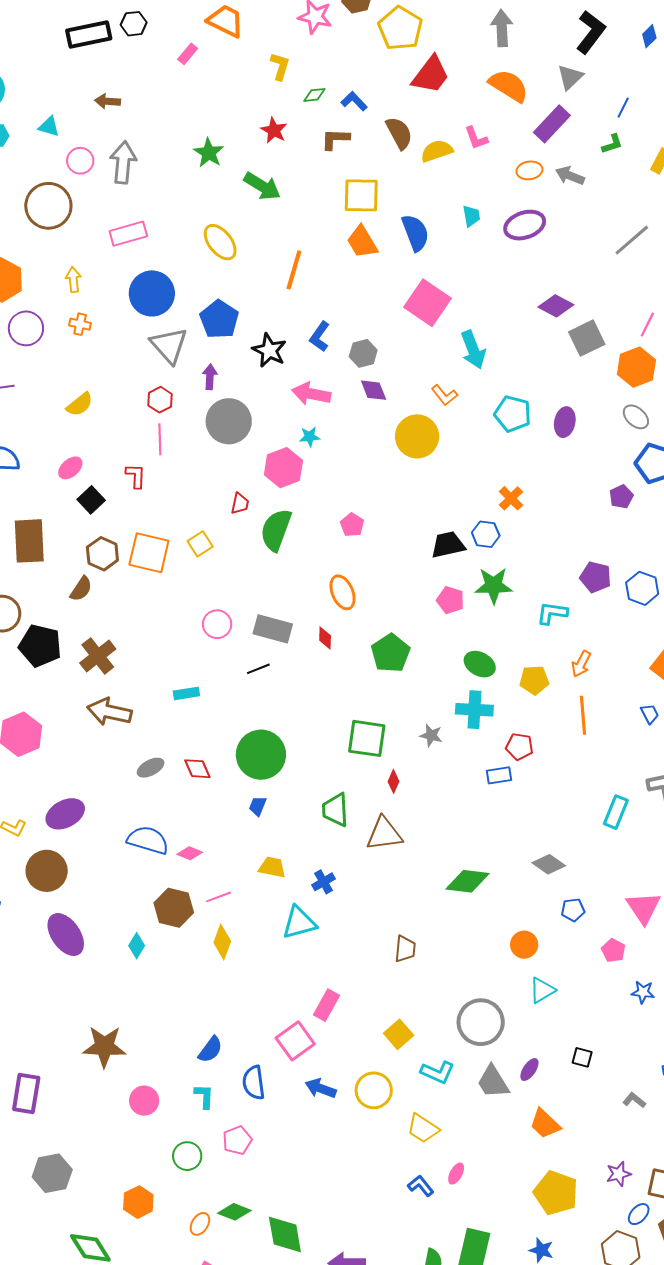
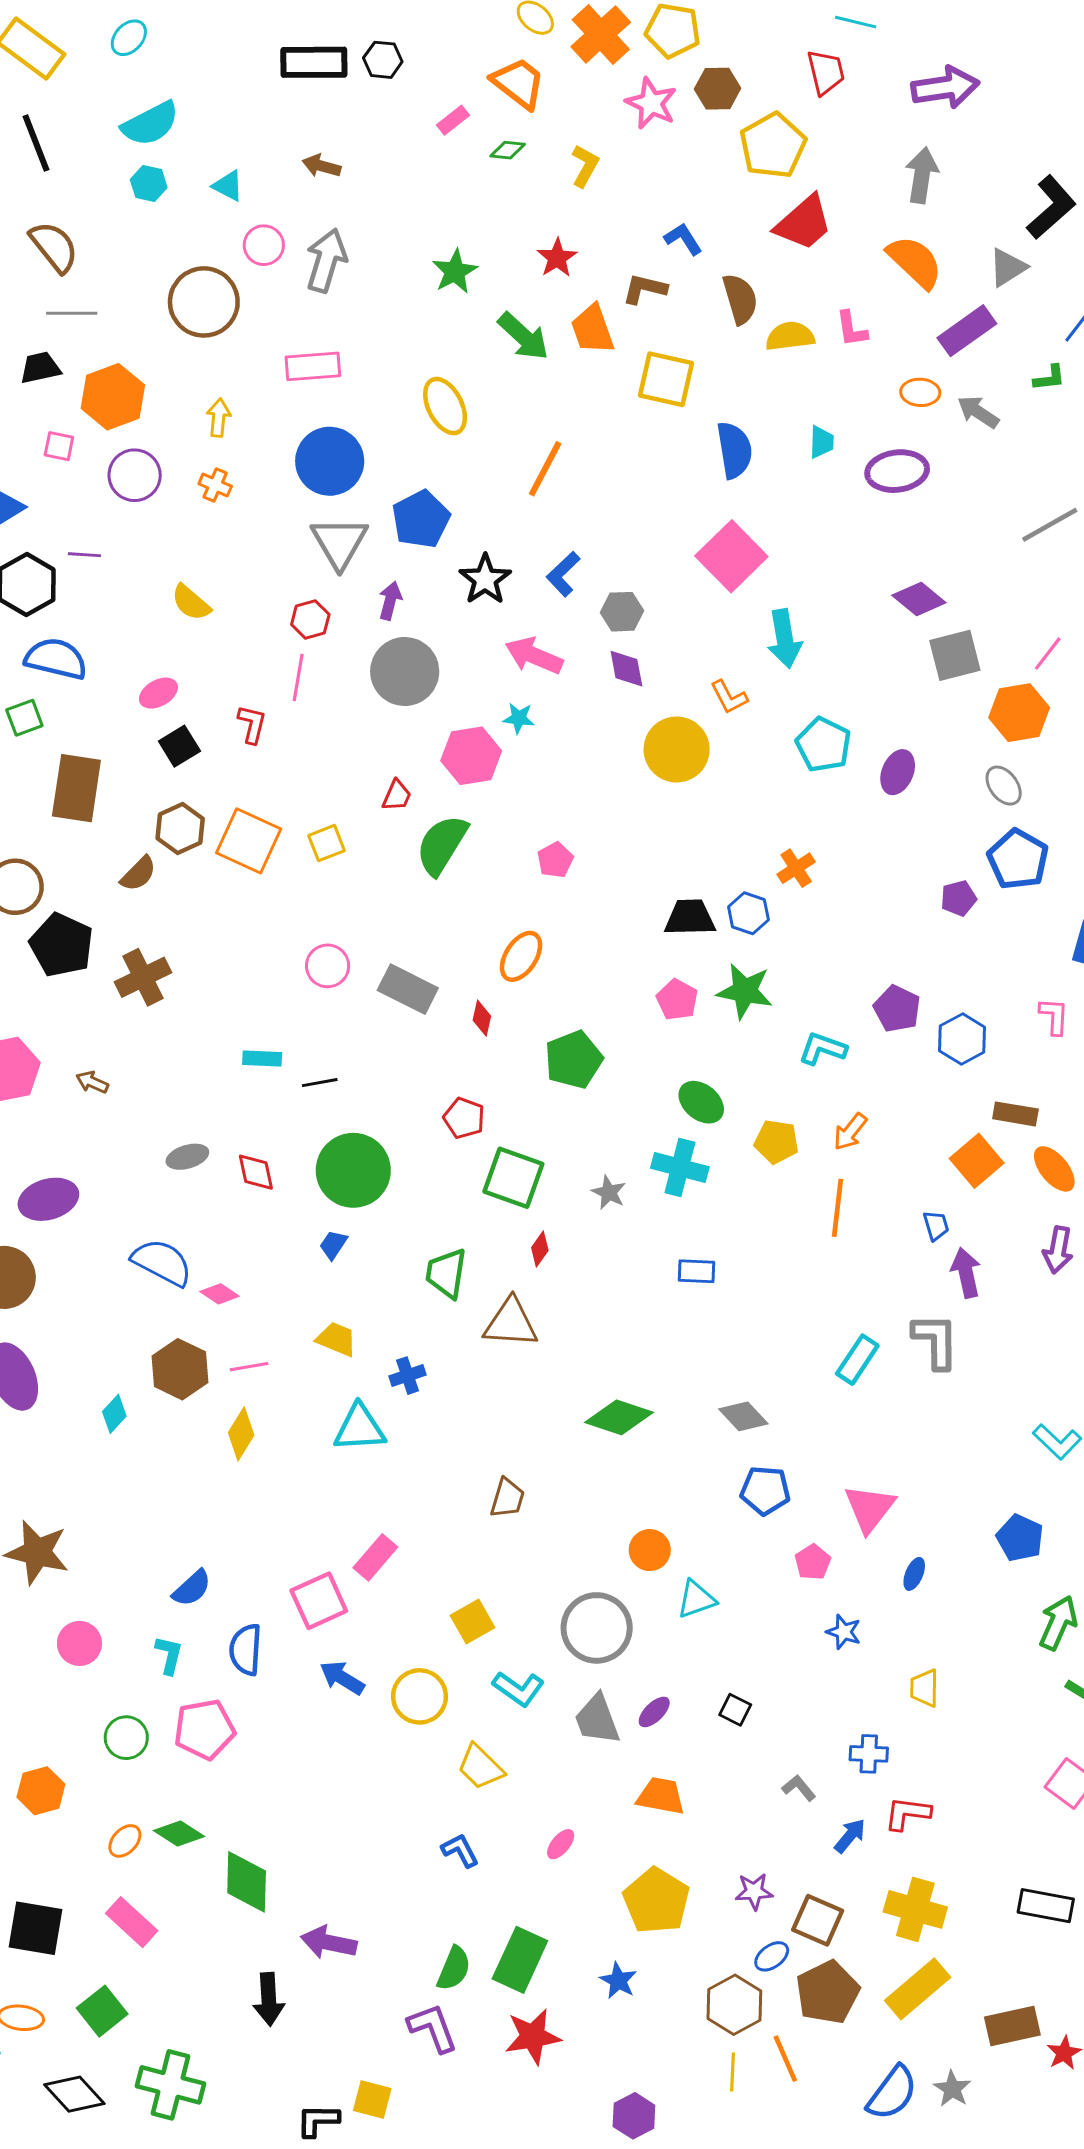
green diamond: (314, 95) -> (508, 150), moved
orange trapezoid: (362, 242) -> (592, 329), moved
yellow semicircle: (80, 404) -> (191, 603), turned 68
orange ellipse: (343, 592) -> (521, 956), turned 44
black line: (258, 669) -> (320, 1083), moved
brown arrow: (109, 712) -> (92, 1082), moved, size x0.5
red pentagon: (519, 747) -> (464, 1118), moved
blue pentagon: (573, 910) -> (765, 1490), size x1.4
orange circle: (524, 945) -> (650, 1550), moved
orange trapezoid: (545, 1124) -> (661, 1796), turned 136
pink pentagon: (237, 1140) -> (204, 1729), size x1.4
pink ellipse: (456, 1174) -> (561, 1844), moved

